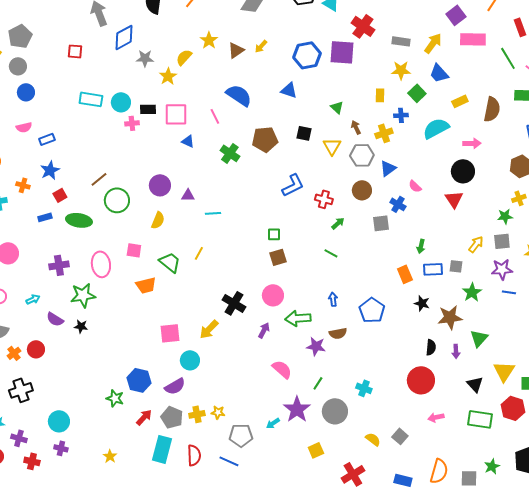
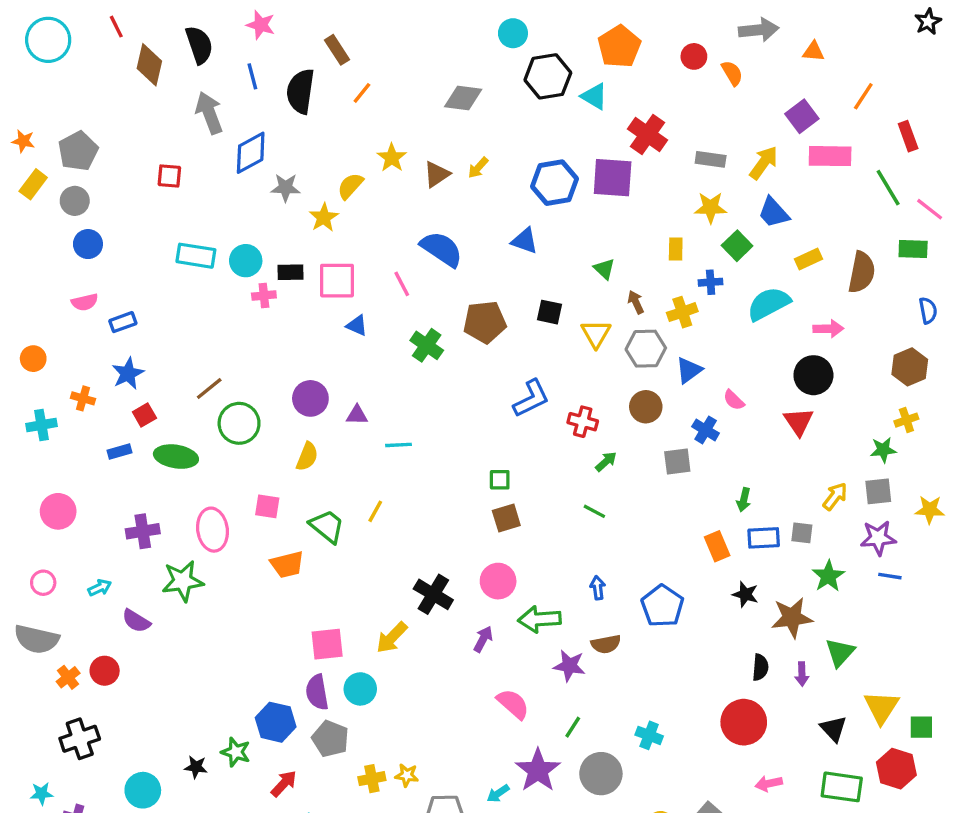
black star: (81, 326) -> (196, 767), moved
purple semicircle: (175, 386) -> (317, 692), moved, turned 110
gray pentagon: (172, 417) -> (330, 739), moved

